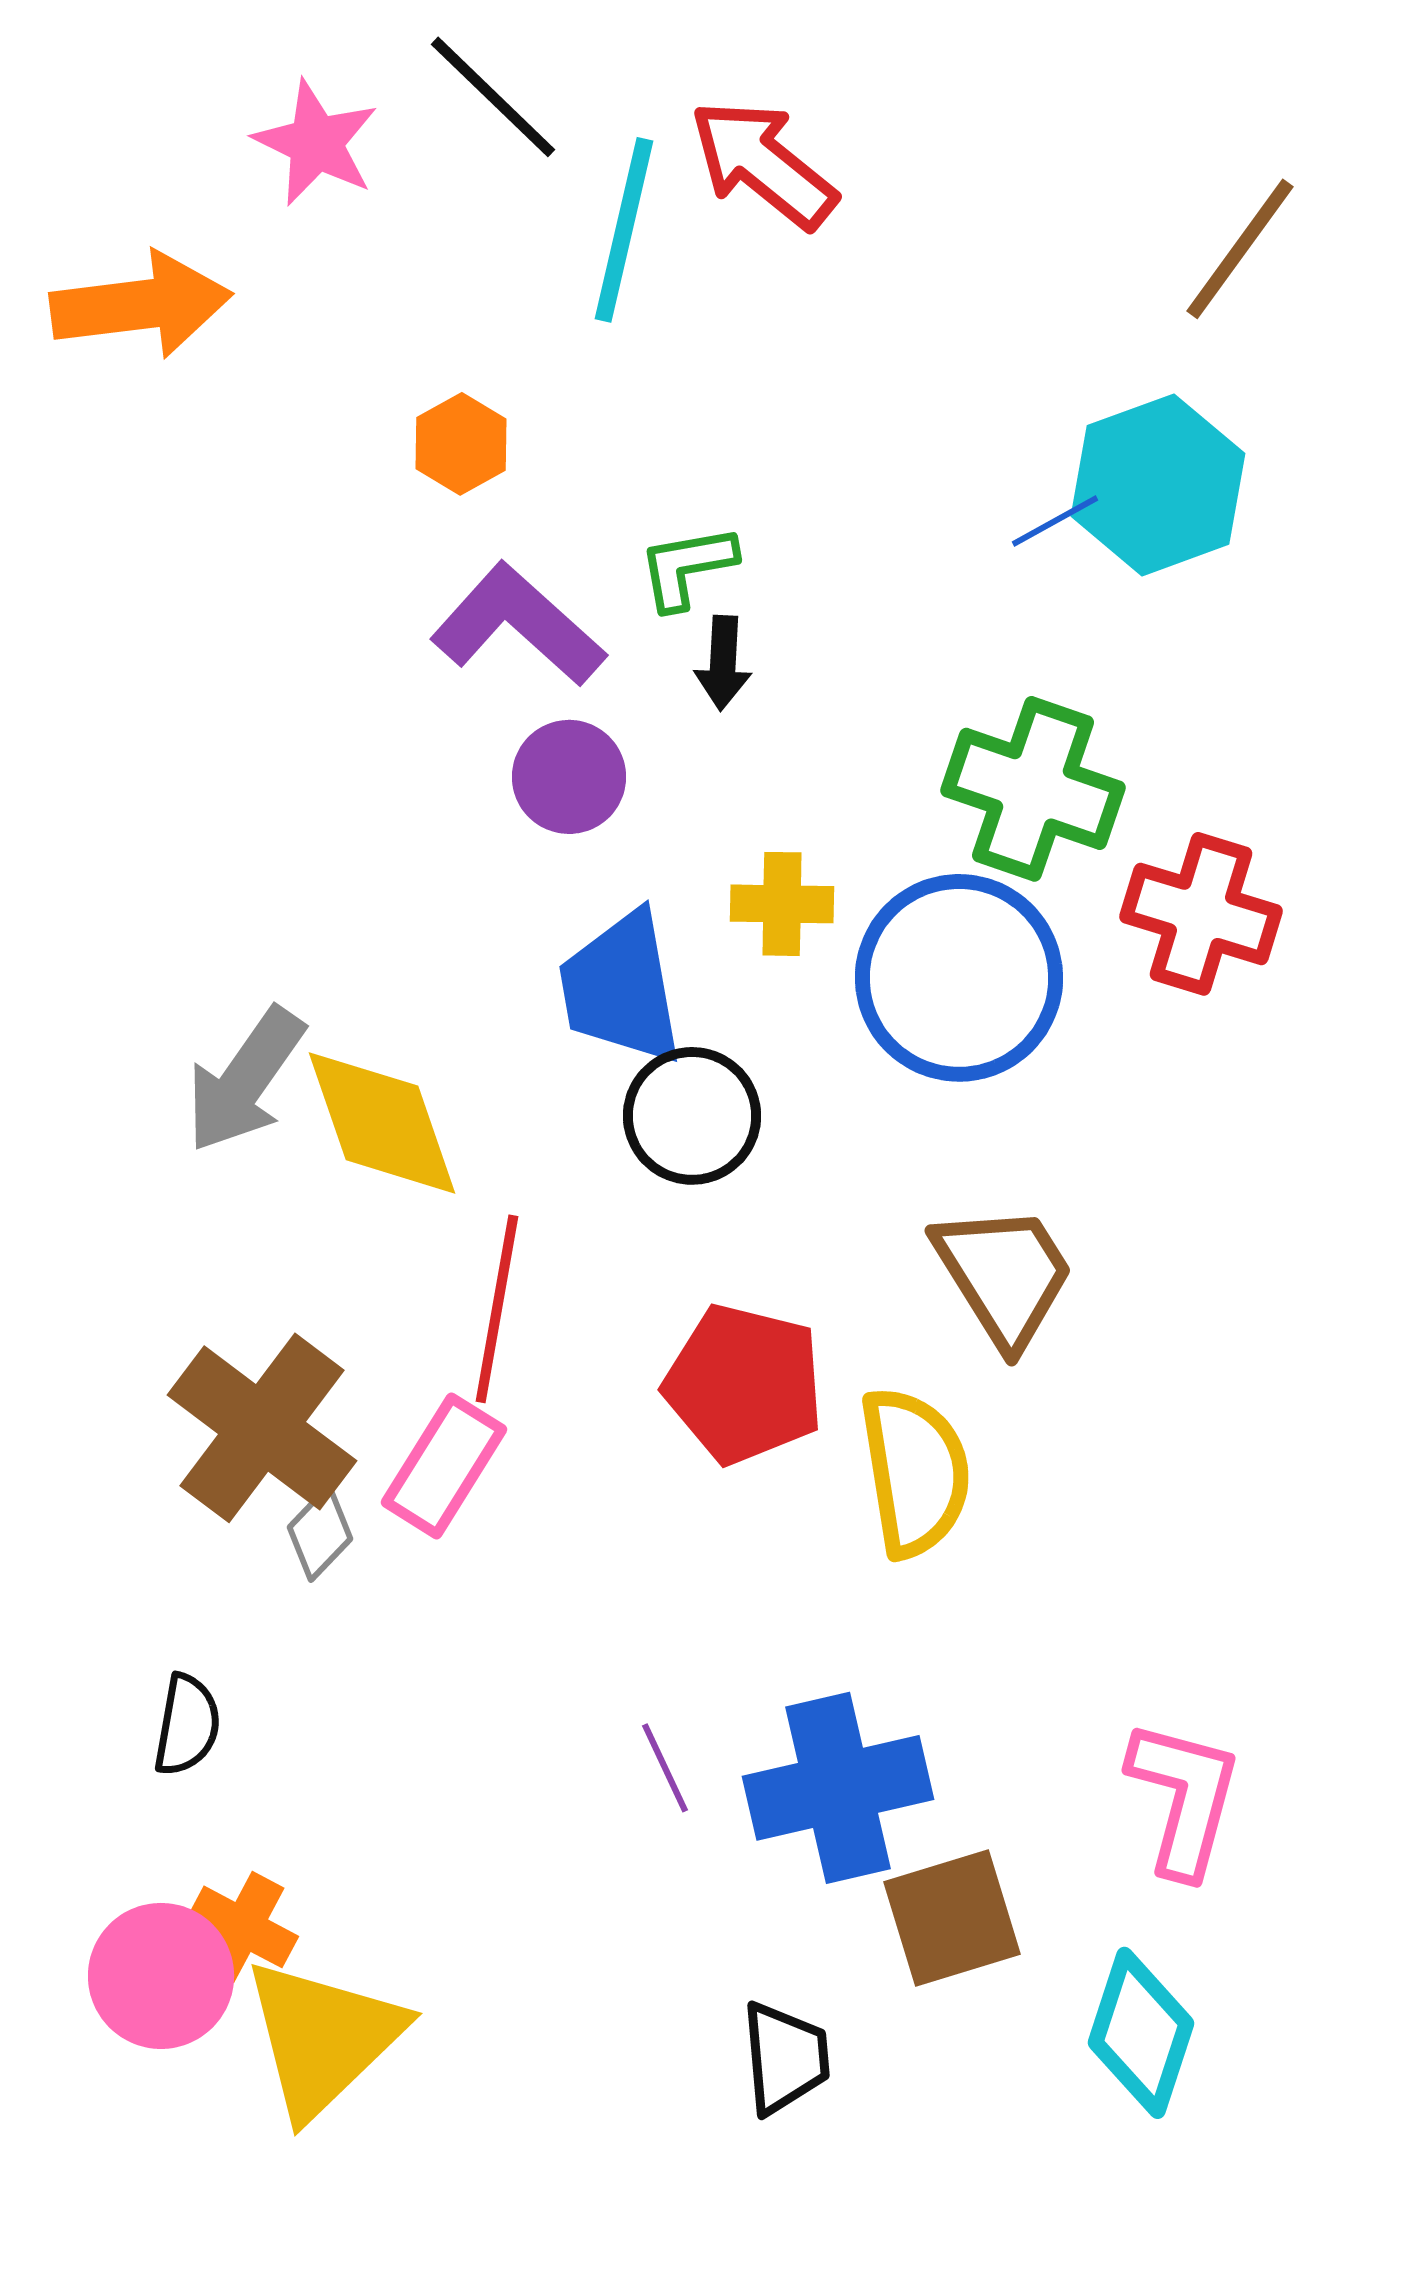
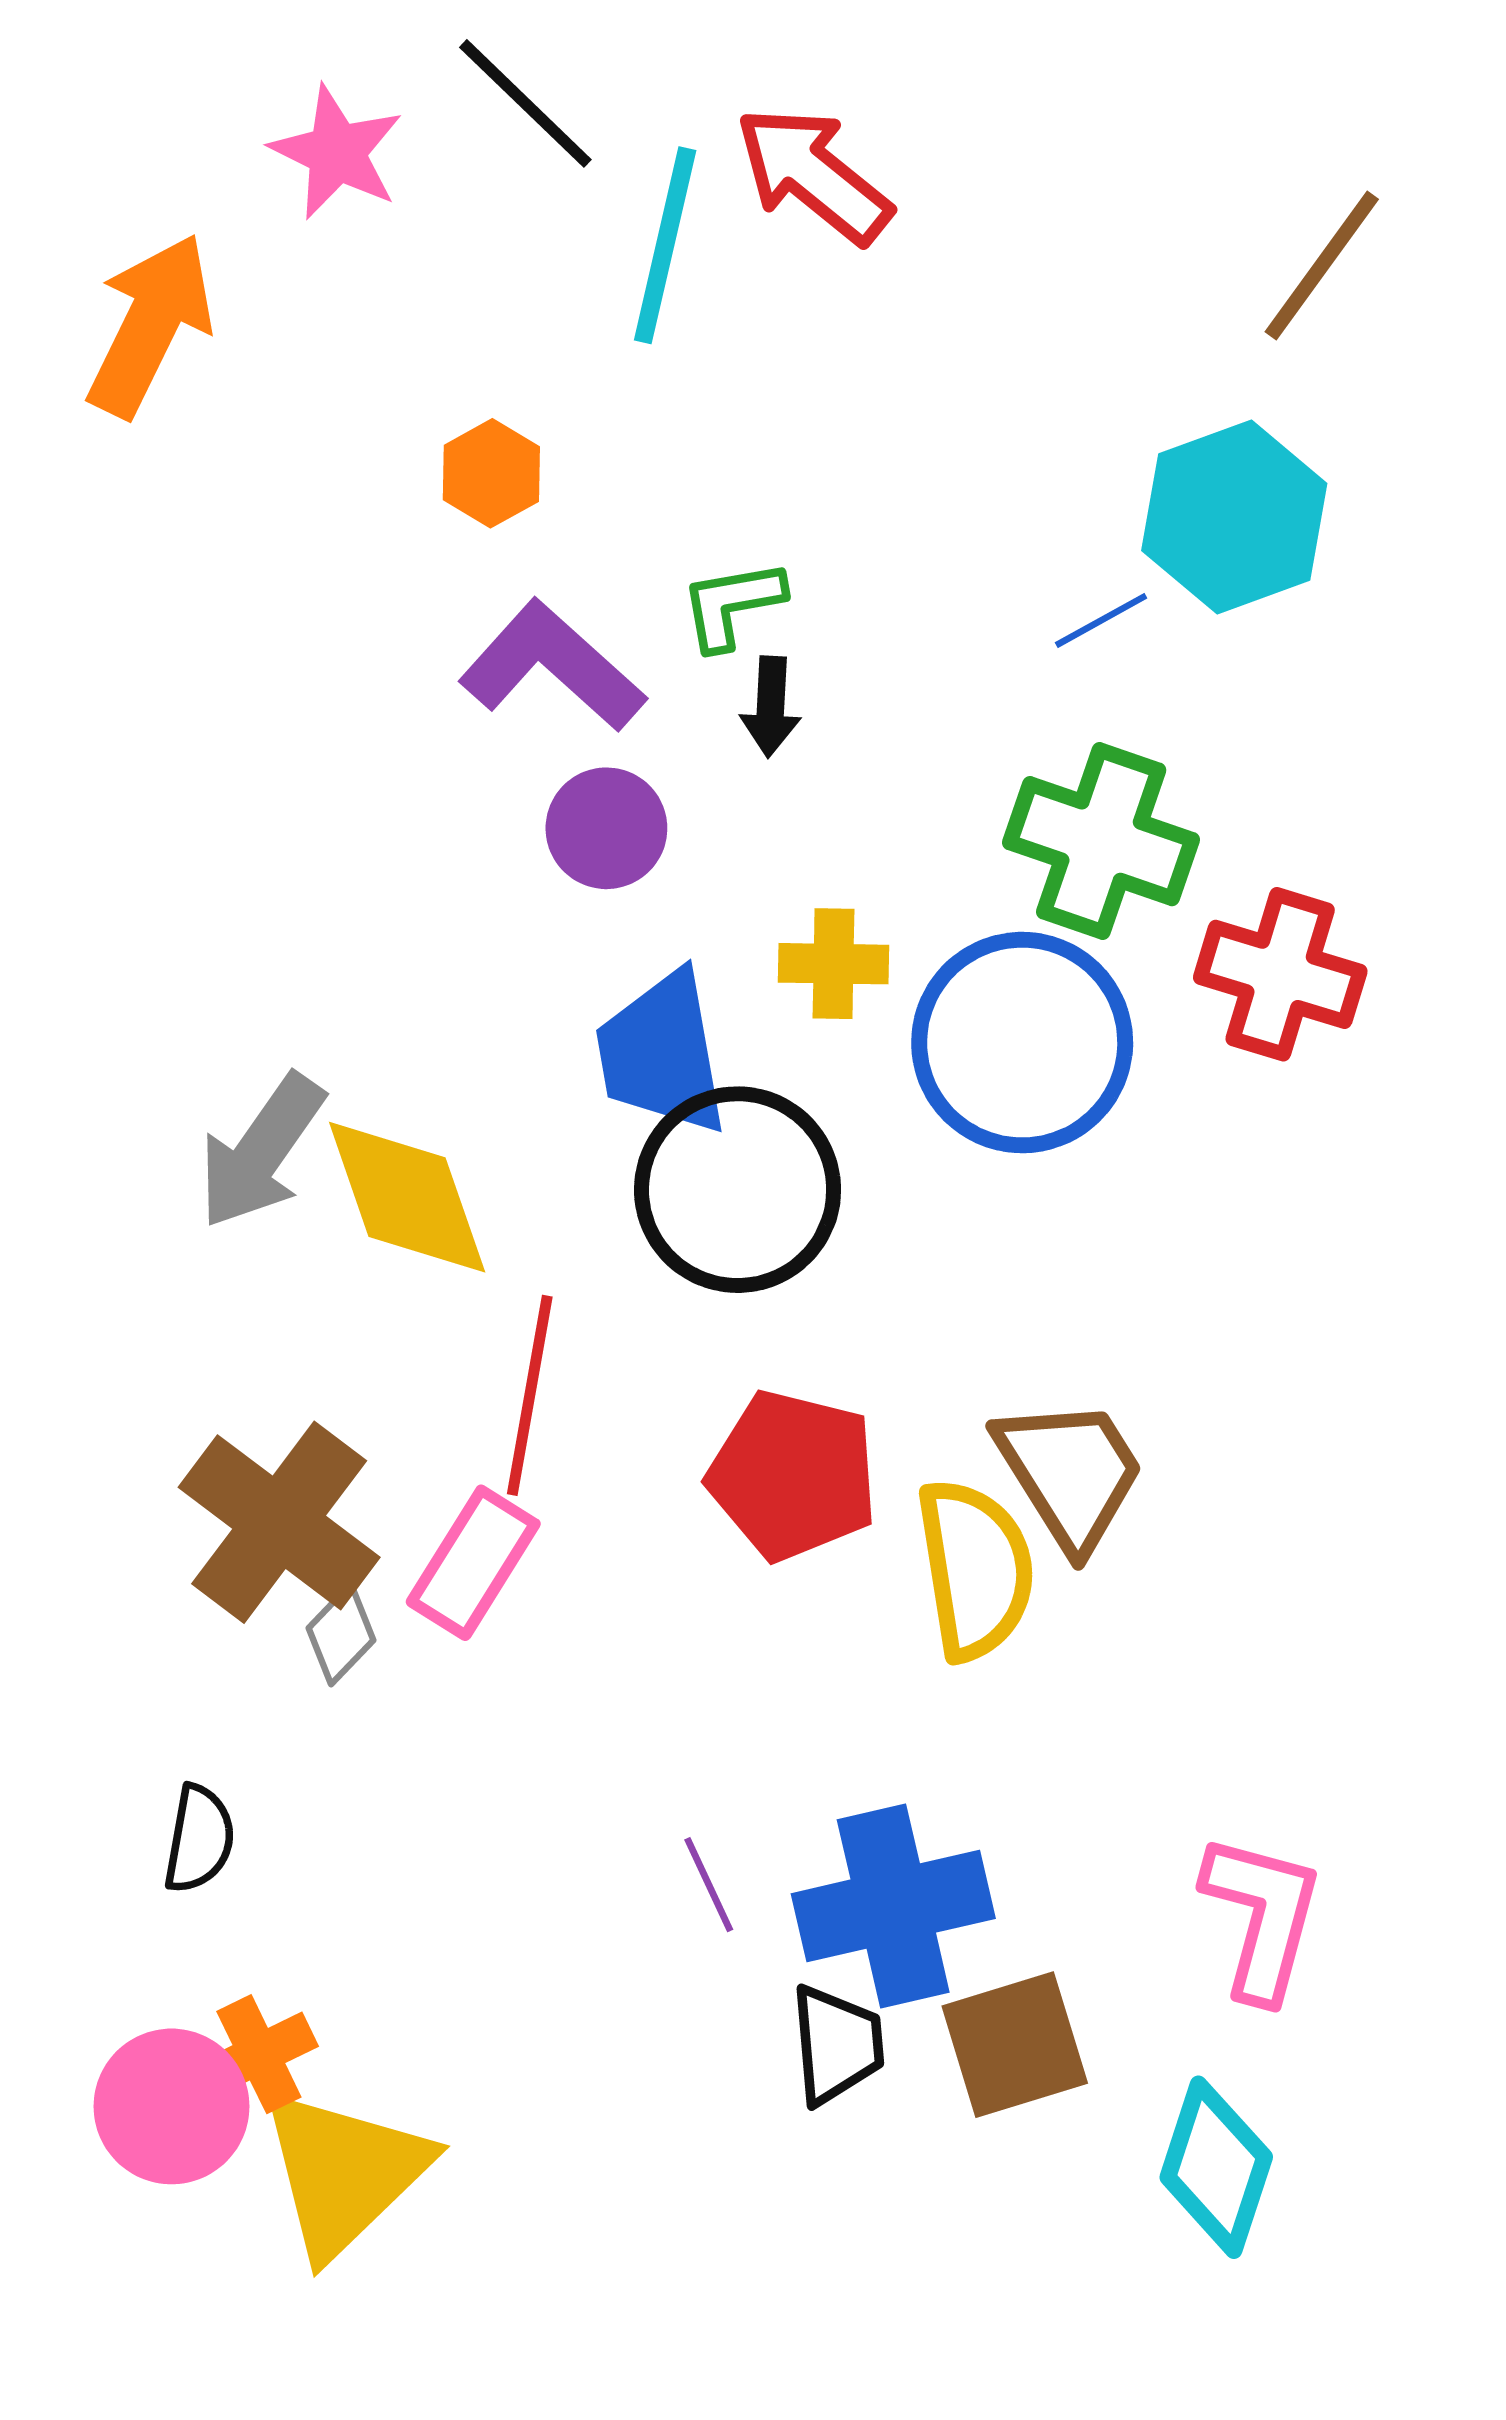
orange arrow: (141, 305) -> (150, 325), turned -57
blue line: (1055, 521) -> (1101, 620), moved
black circle: (692, 1116) -> (738, 1190), size x1.4
brown trapezoid: (1004, 1275) -> (1070, 1473), moved
orange cross: (243, 1927) -> (259, 2054), turned 36
black trapezoid: (785, 2058) -> (837, 2045), moved

